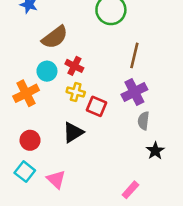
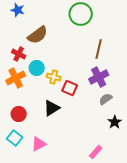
red cross: (74, 66) -> (19, 54), moved
cyan circle: (47, 71) -> (37, 68), moved
gray semicircle: (144, 121) -> (106, 99), turned 48
pink triangle: (56, 179) -> (39, 144), turned 49

